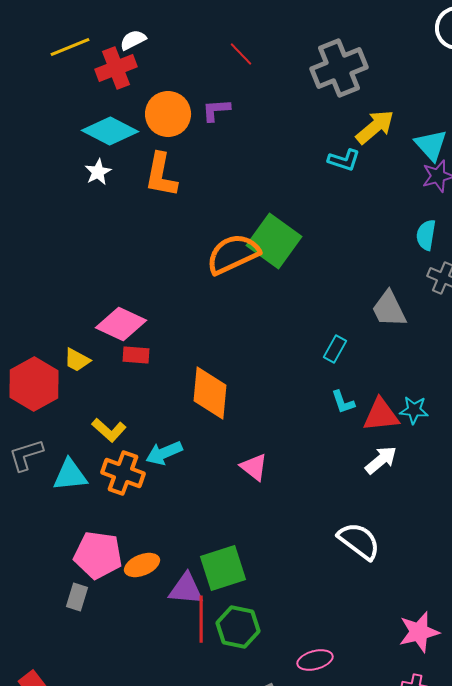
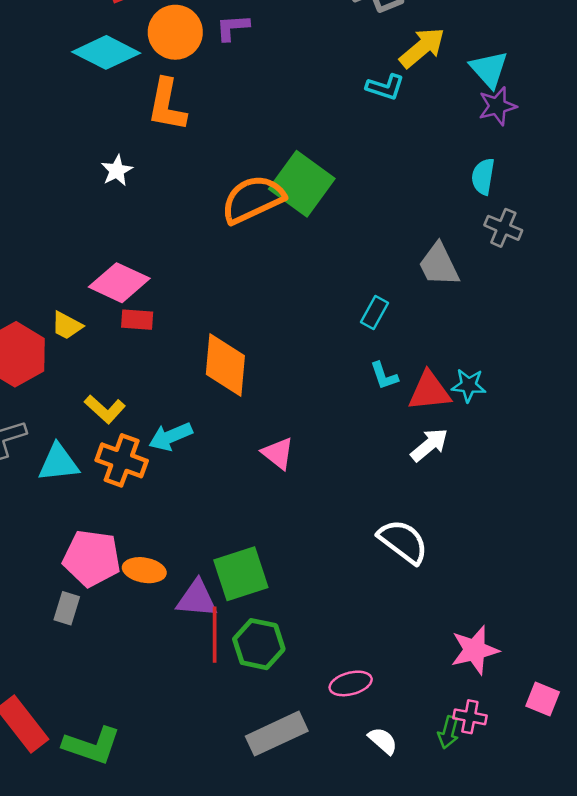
white star: (98, 172) -> (117, 171), moved
orange ellipse: (142, 565) -> (144, 570), turned 32

